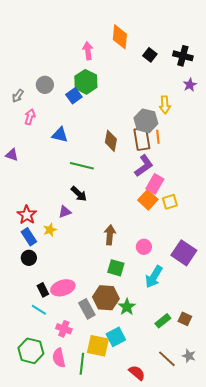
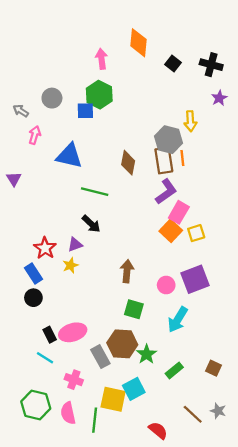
gray arrow: (18, 96) -> (21, 111), turned 88
blue square: (74, 96) -> (85, 111), turned 35
blue triangle: (60, 135) -> (69, 156), size x1.4
purple triangle: (12, 155) -> (14, 179), turned 40
red star: (27, 215) -> (45, 248), moved
yellow star: (50, 230) -> (70, 265), moved
purple square: (184, 253) -> (195, 279), moved, turned 35
green rectangle: (163, 321) -> (174, 370), moved

